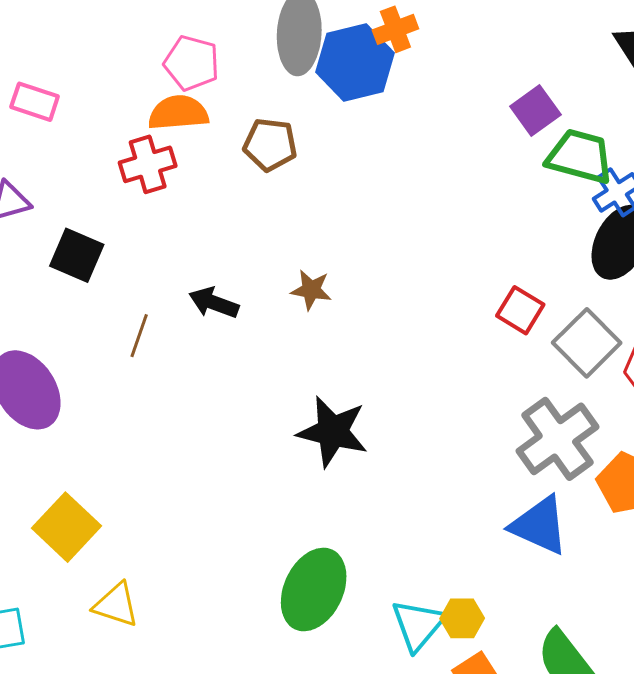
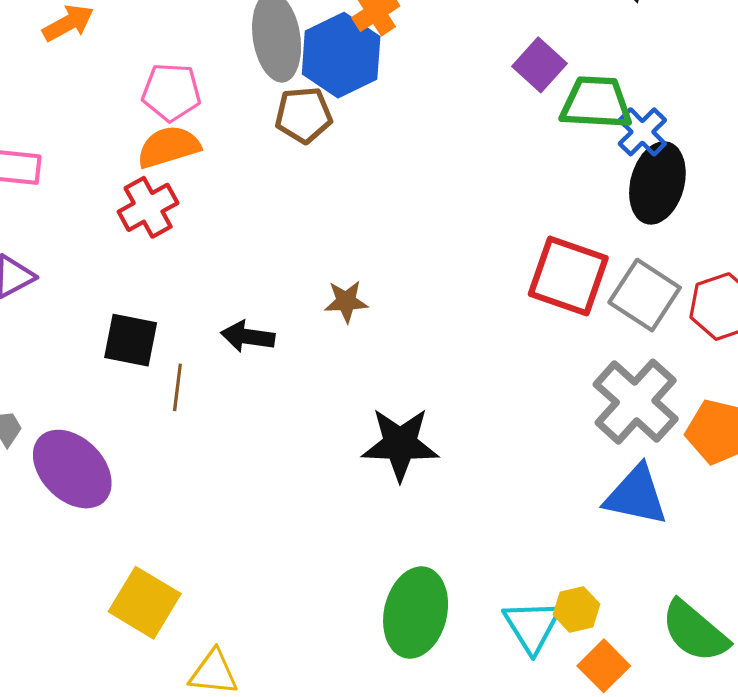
brown pentagon: (270, 145) -> (304, 115), moved
black square: (77, 255) -> (131, 340), moved
red square: (520, 310) -> (568, 276), size x1.6

